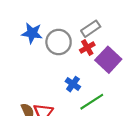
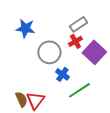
gray circle: (59, 42) -> (49, 52), moved

